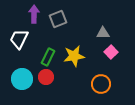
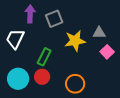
yellow star: (74, 56) -> (75, 41), moved
orange circle: (101, 84) -> (75, 84), moved

